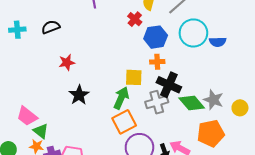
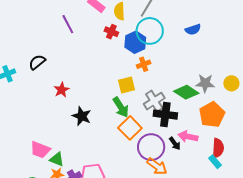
cyan circle: (193, 33) -> (150, 31), moved
black cross: (169, 85) -> (165, 115), moved
green arrow: (121, 98) -> (121, 107), turned 140

